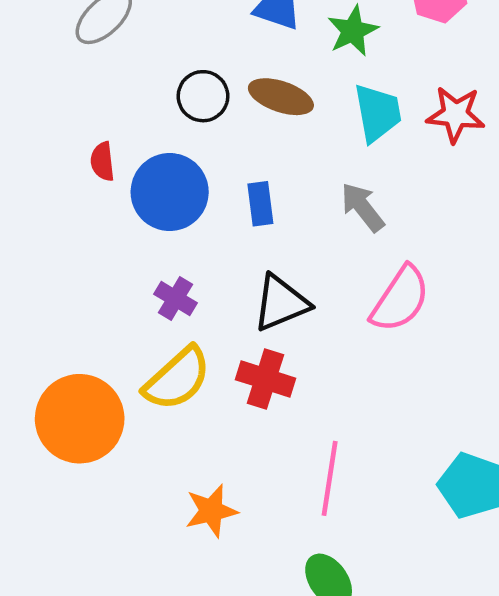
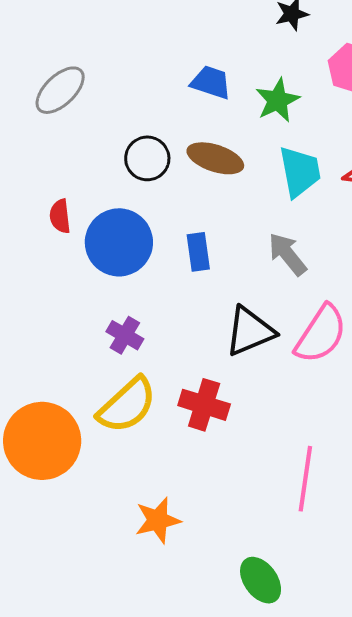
black triangle: (281, 303) -> (250, 331), moved
pink line: (330, 478) -> (305, 479), moved

